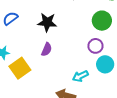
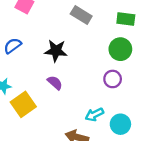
purple semicircle: (47, 49) -> (55, 83), turned -72
cyan circle: (105, 64) -> (120, 124), moved

